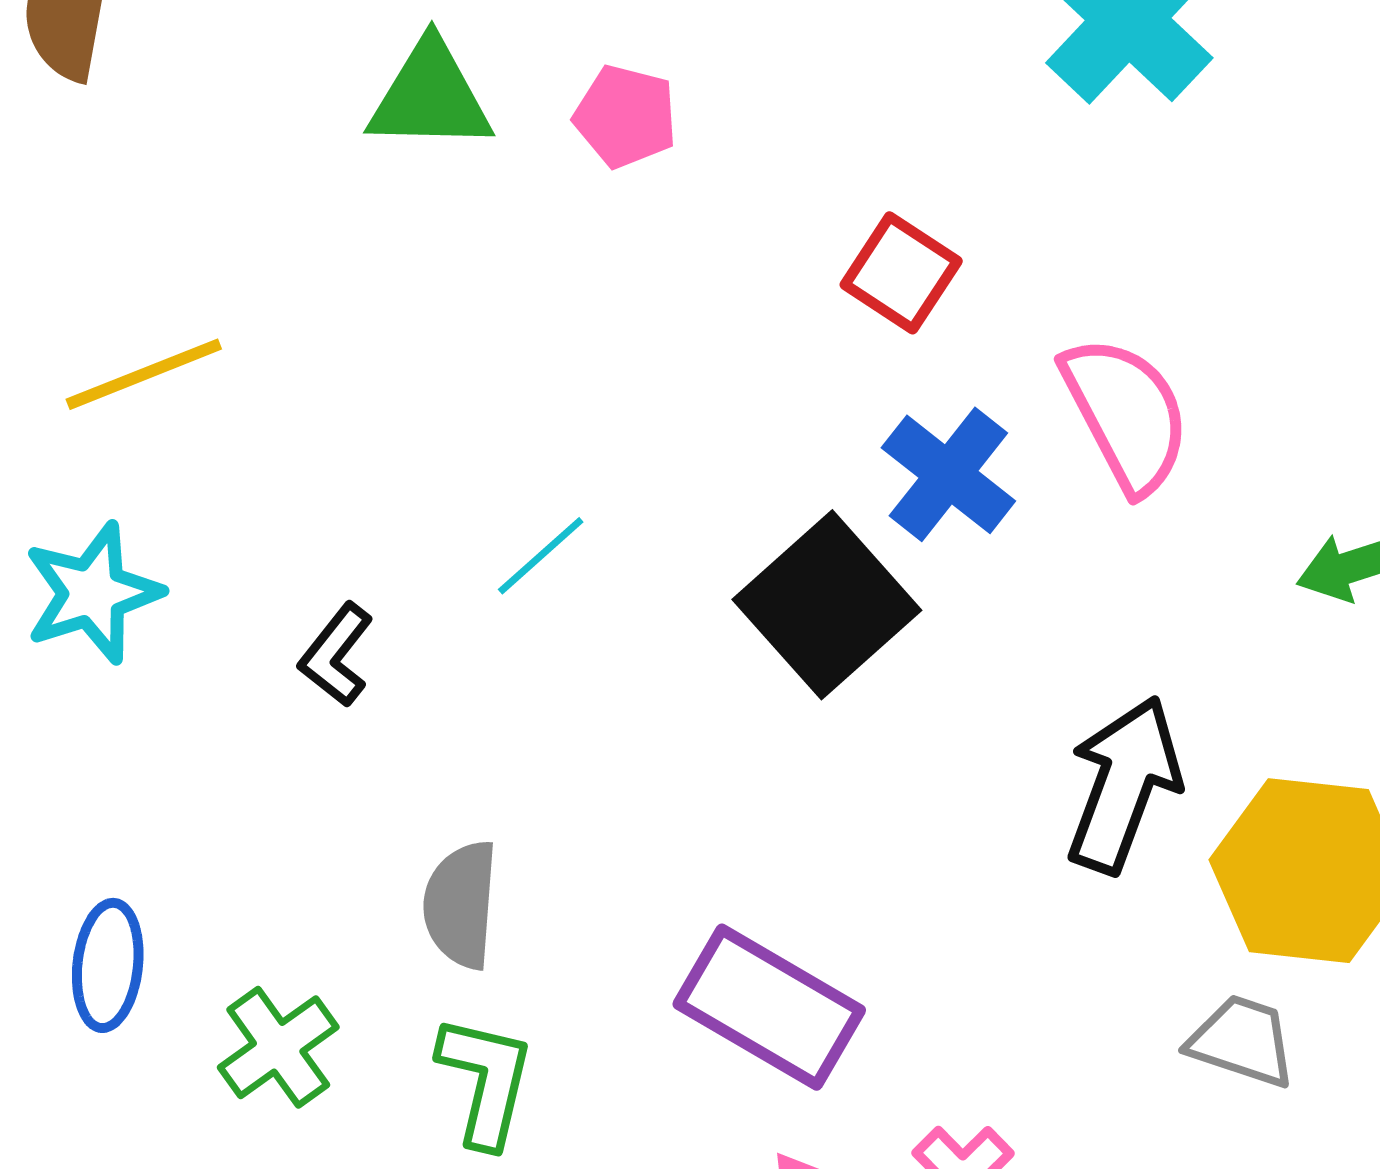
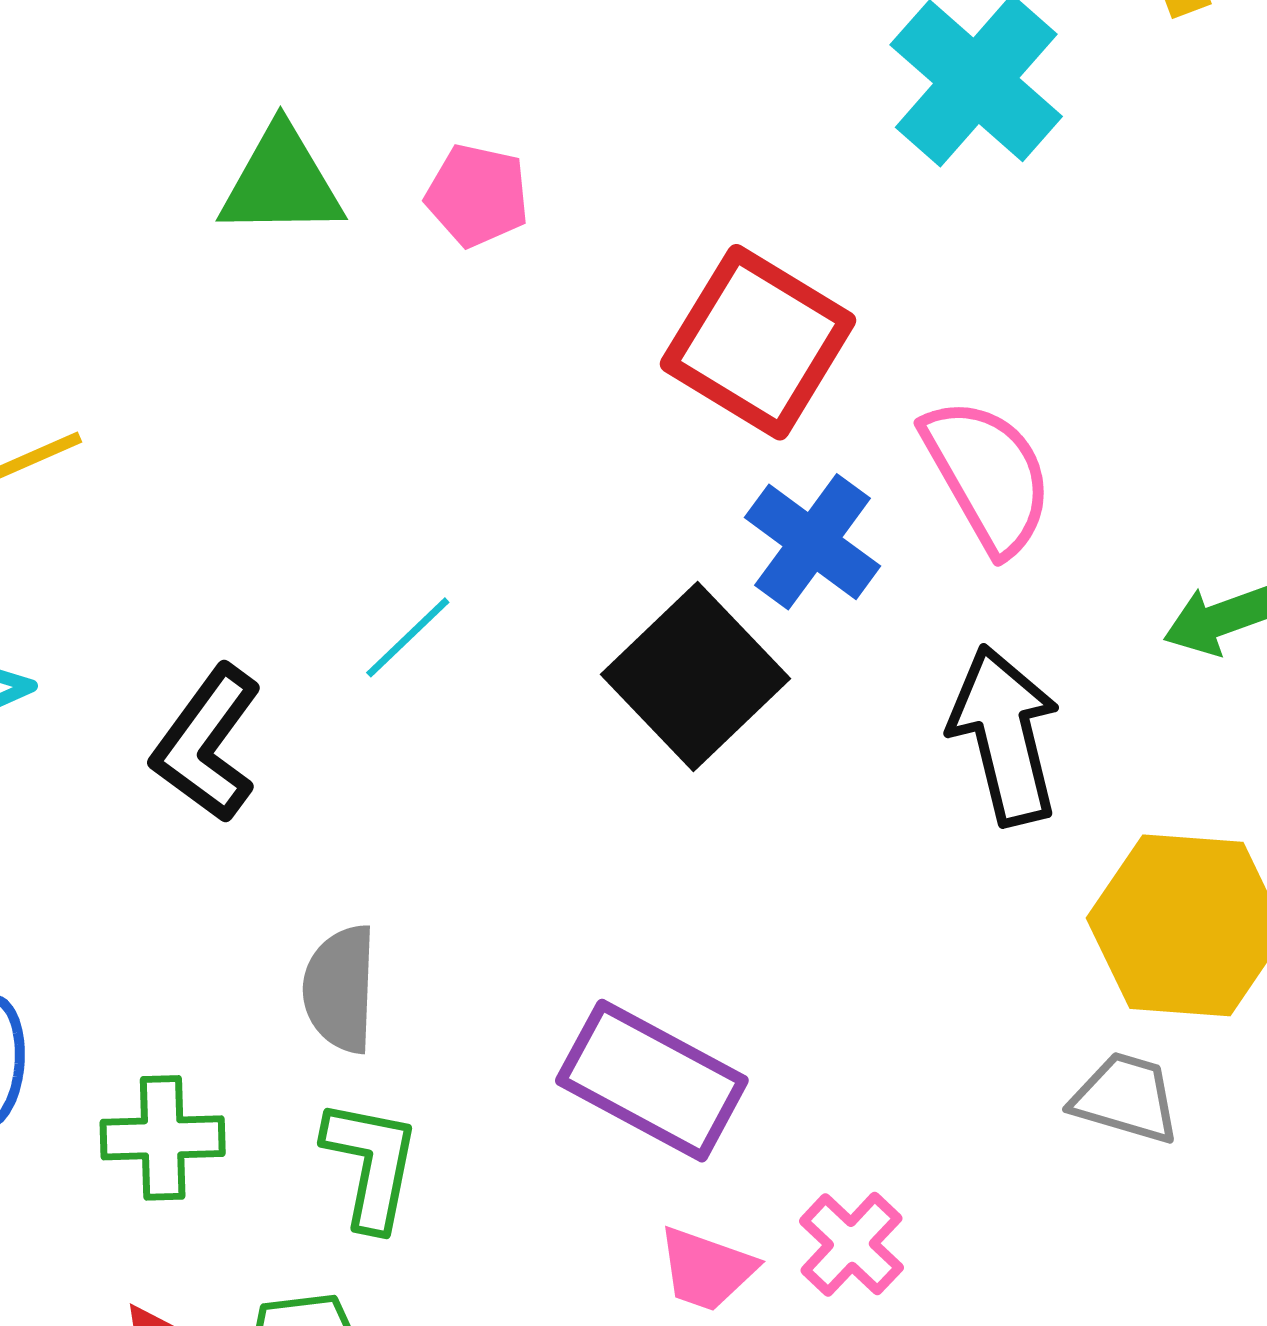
red square: (901, 273) -> (758, 342), size x1.6
black L-shape: (336, 655) -> (207, 744), size x1.5
black arrow: (1124, 785) -> (1005, 735), moved, turned -32
green cross: (278, 1047) -> (163, 1138), turned 36

